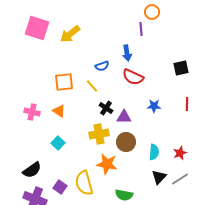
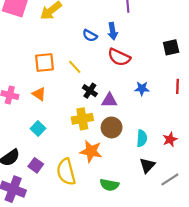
blue semicircle: (102, 66) -> (90, 36), moved, turned 48
gray line: (180, 179) -> (170, 179), moved
purple square: (60, 187) -> (36, 165), moved

